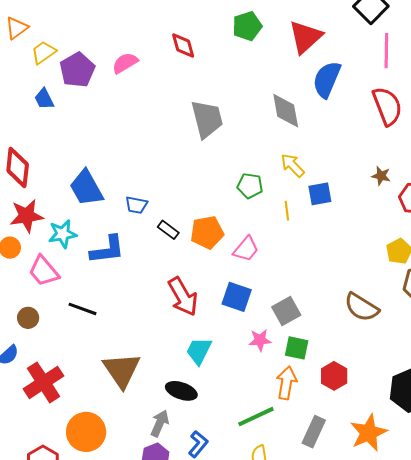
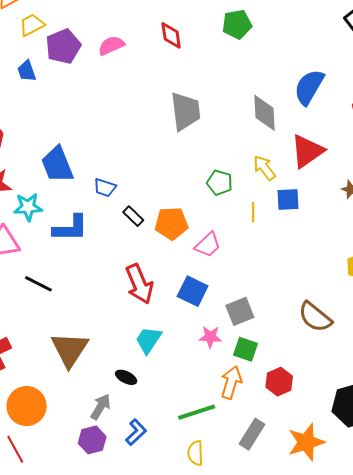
red triangle: (305, 37) -> (307, 151), moved
black ellipse: (181, 391) -> (126, 377), size x0.7

